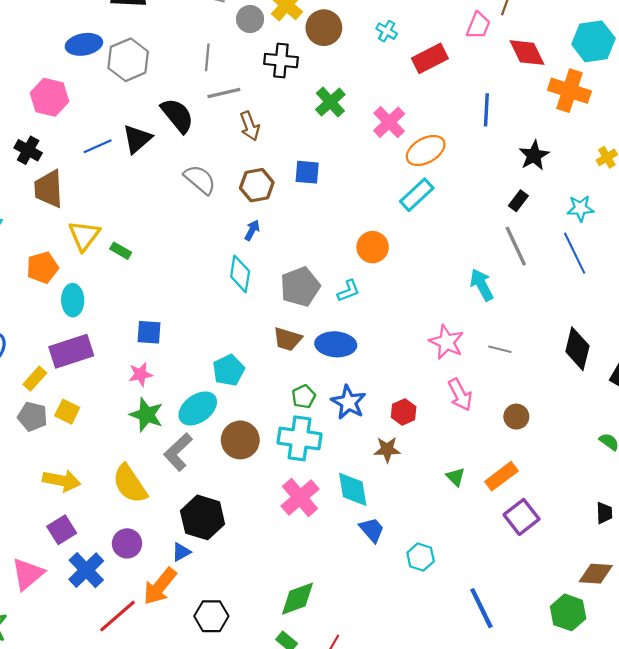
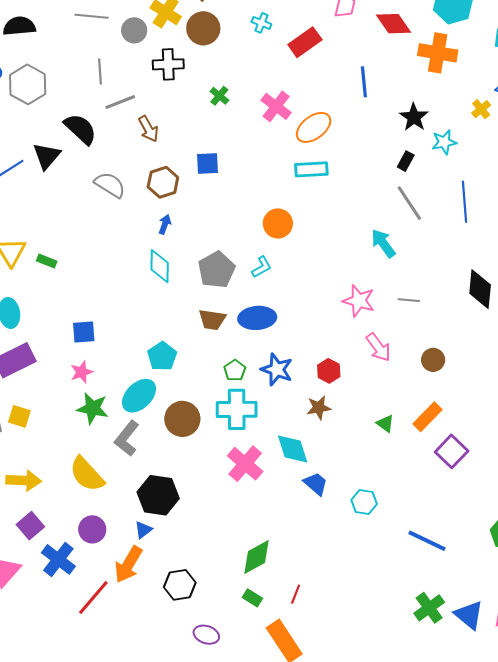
green cross: (330, 102) -> (219, 96), size x0.7
cyan rectangle: (417, 195) -> (311, 169), turned 48
cyan star: (580, 208) -> (444, 142), moved
blue line: (575, 253) -> (465, 202), turned 30
blue line: (481, 608) -> (427, 541), turned -30

